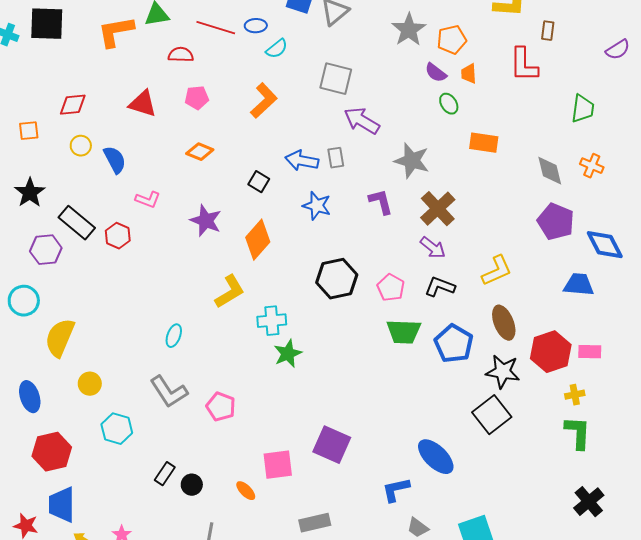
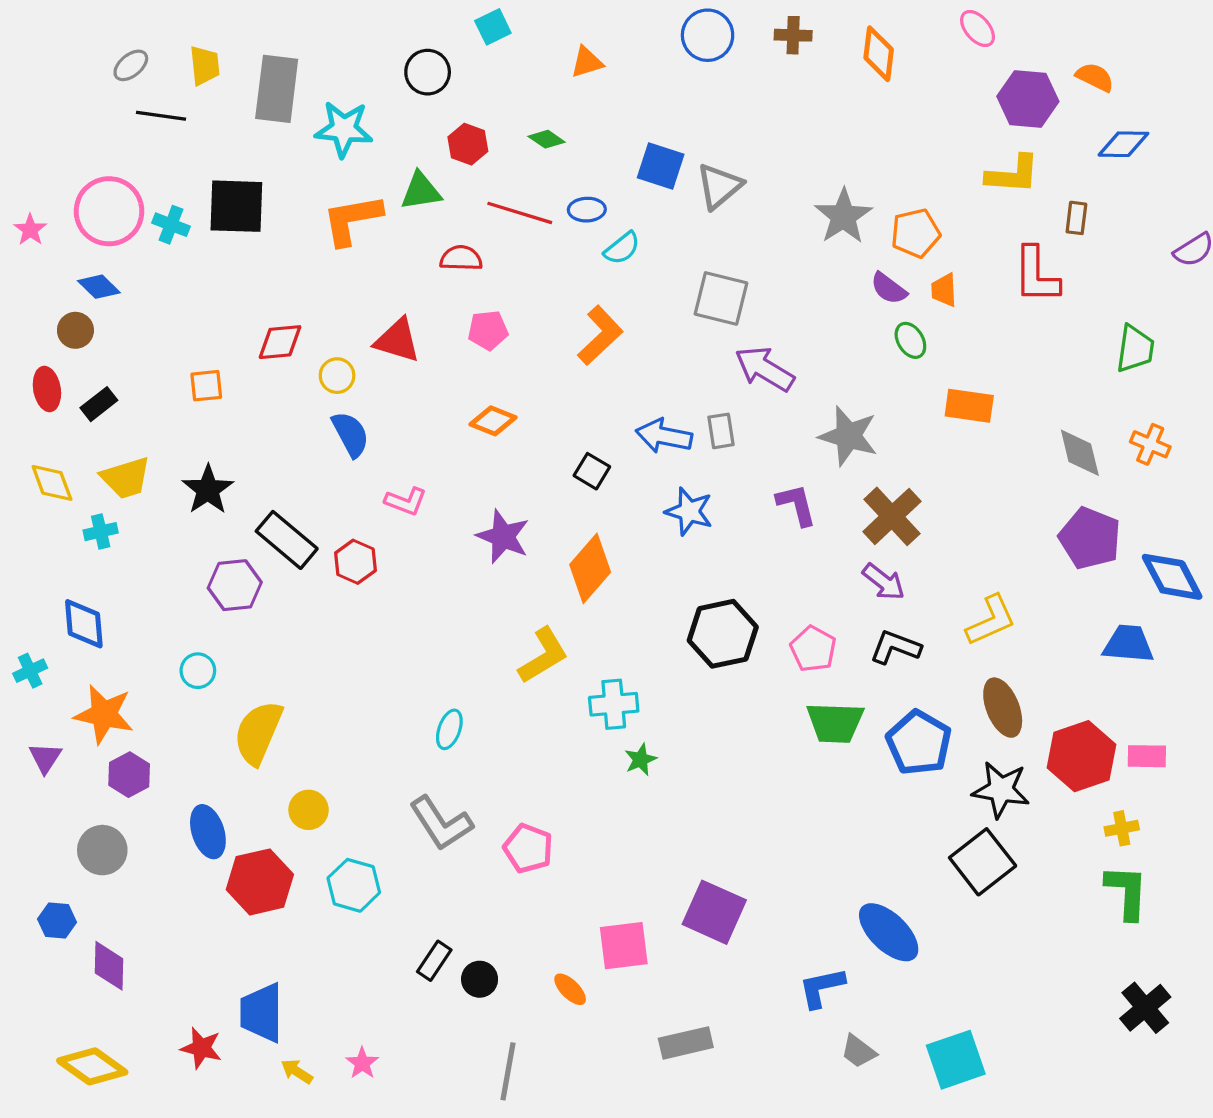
yellow circle: (81, 146) -> (337, 376), moved
cyan circle: (24, 301) -> (198, 671), size x0.7
green star: (288, 354) -> (641, 760), size x0.7
red hexagon: (52, 452) -> (260, 882), moved

